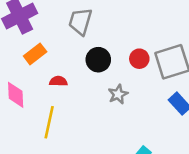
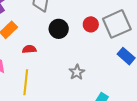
gray star: (118, 94) -> (77, 72), moved

